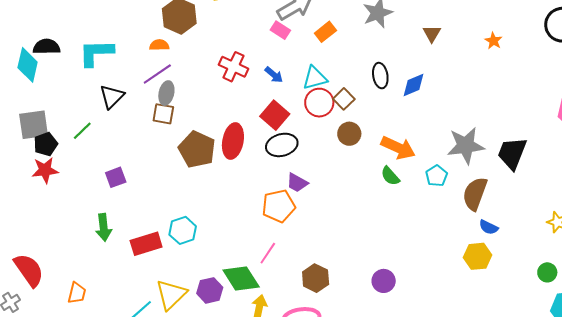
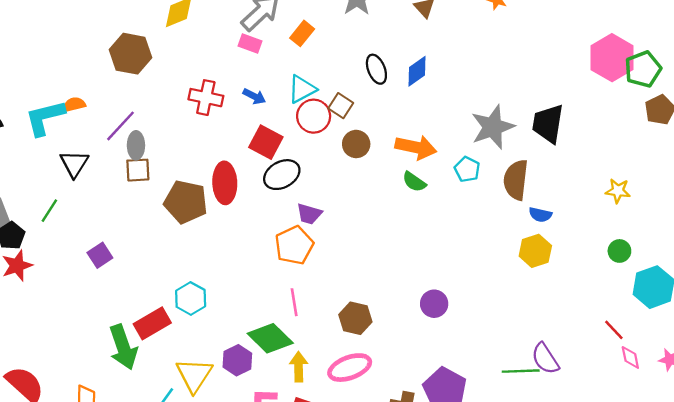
orange semicircle: (159, 45) -> (74, 105), moved
green arrow: (104, 227) -> (123, 347), moved, size x1.4
pink line: (268, 253) -> (294, 302), turned -30

